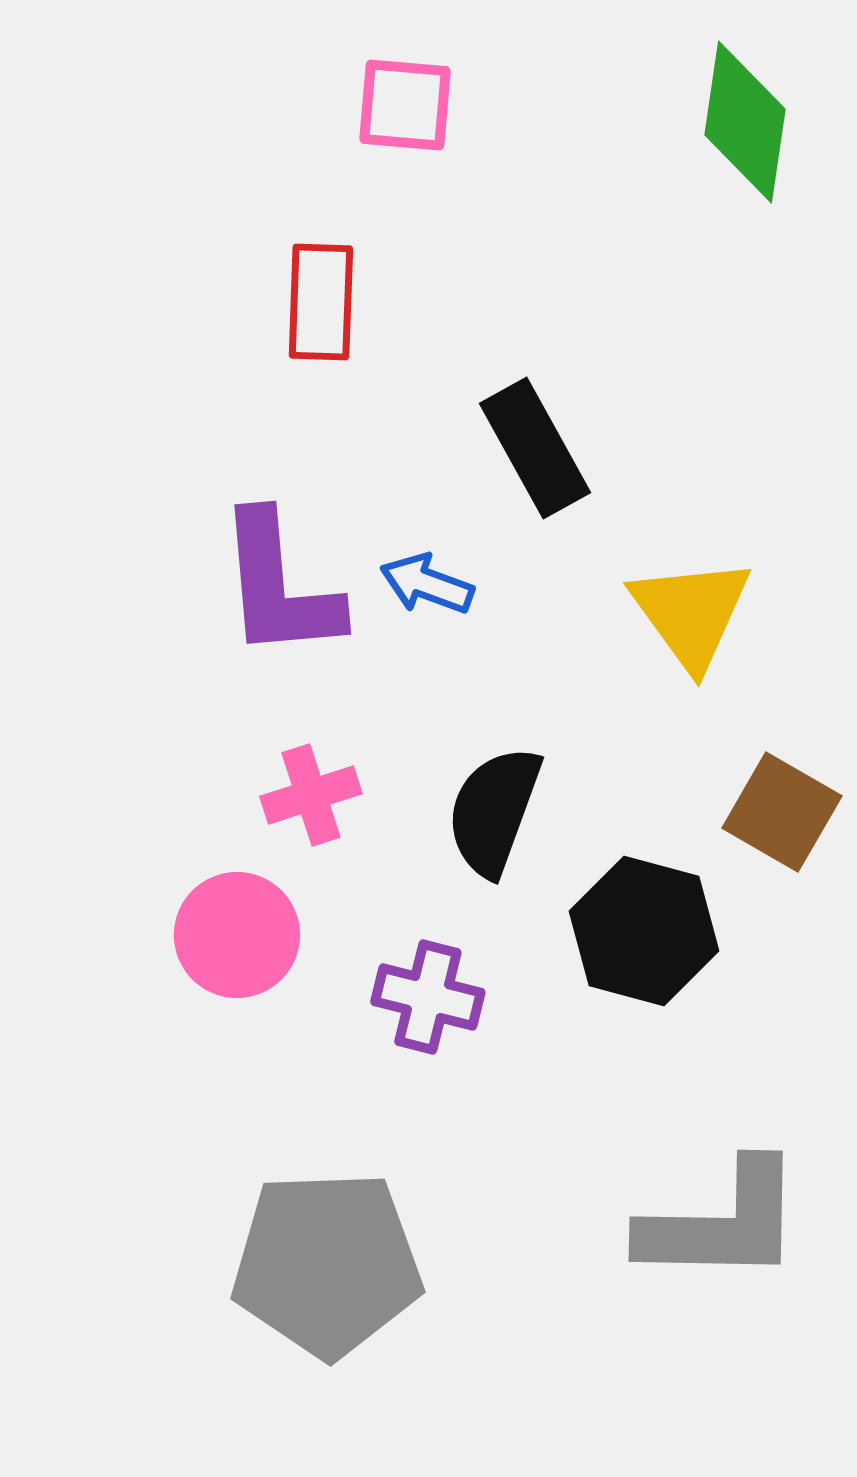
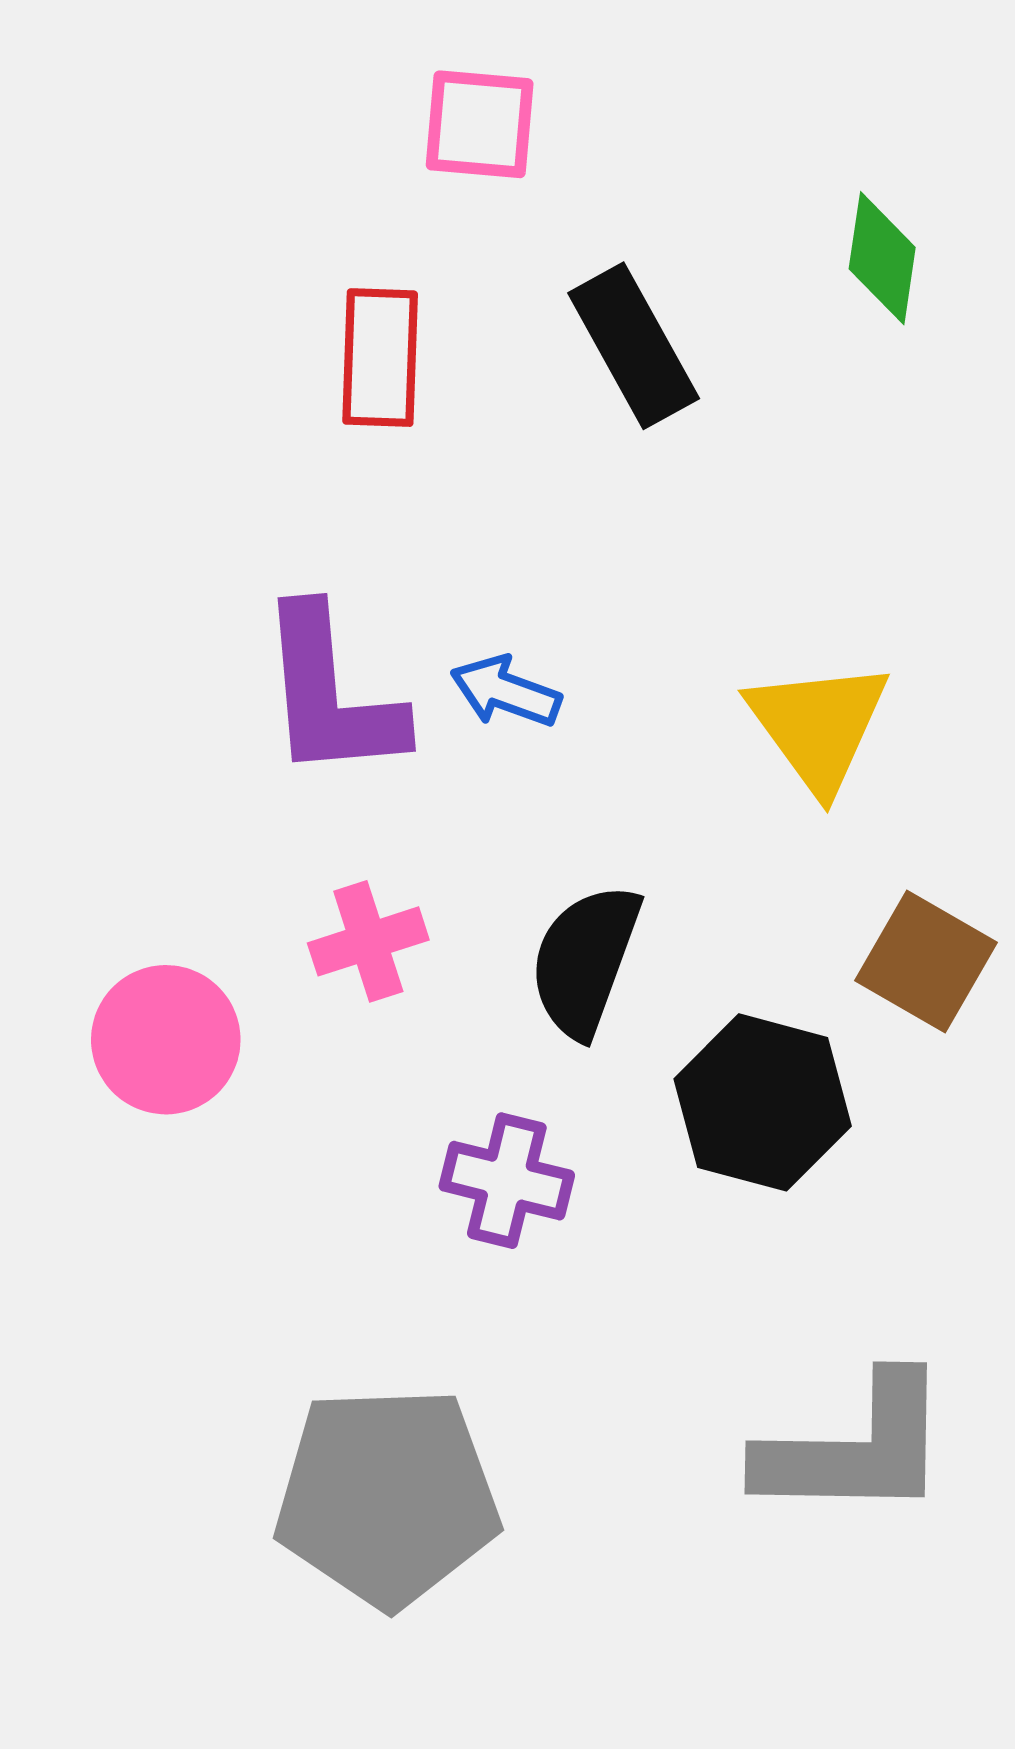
green diamond: (745, 122) -> (882, 258), moved, size x0.7
black rectangle: (535, 448) -> (634, 346), moved
pink circle: (237, 935) -> (166, 1040), moved

